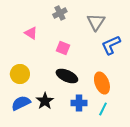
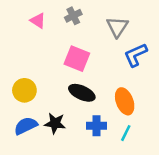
pink triangle: (31, 33) -> (38, 21), moved
pink square: (63, 48) -> (77, 59), size x1.5
black star: (45, 101) -> (55, 123), turned -30

